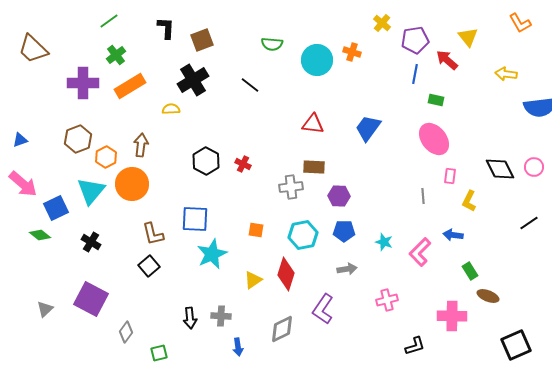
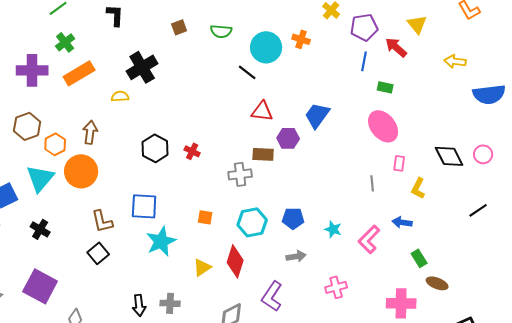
brown square: (202, 40) -> (179, 27), moved, size x0.7
black line: (250, 85) -> (247, 72), moved
purple hexagon: (339, 196) -> (288, 138), moved

